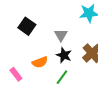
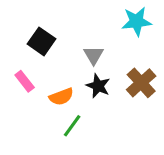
pink rectangle: (16, 74) -> (25, 81), moved
green line: (62, 77) -> (72, 126), moved

